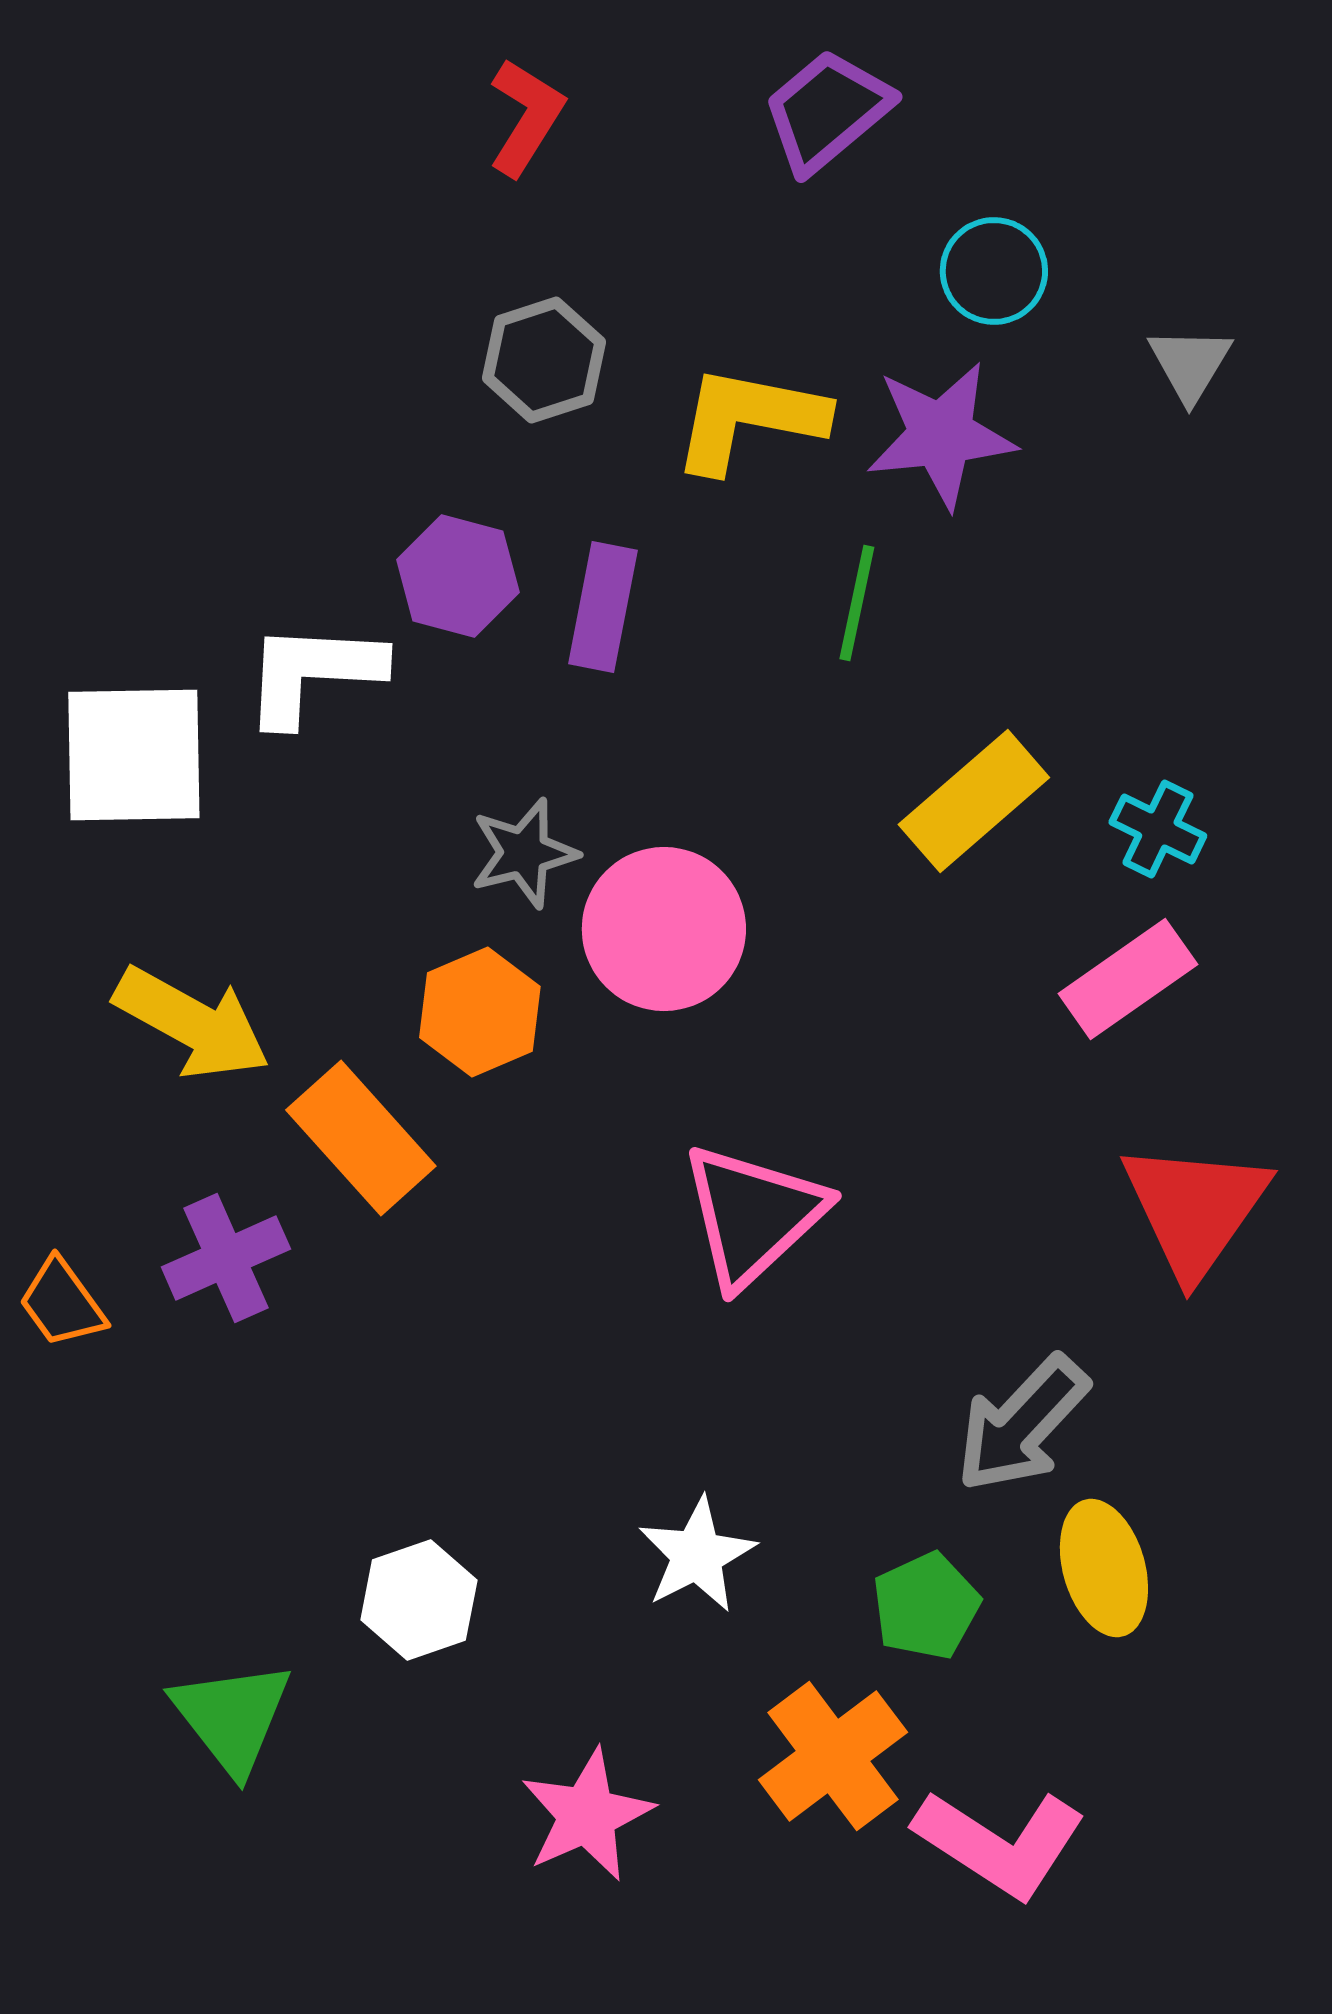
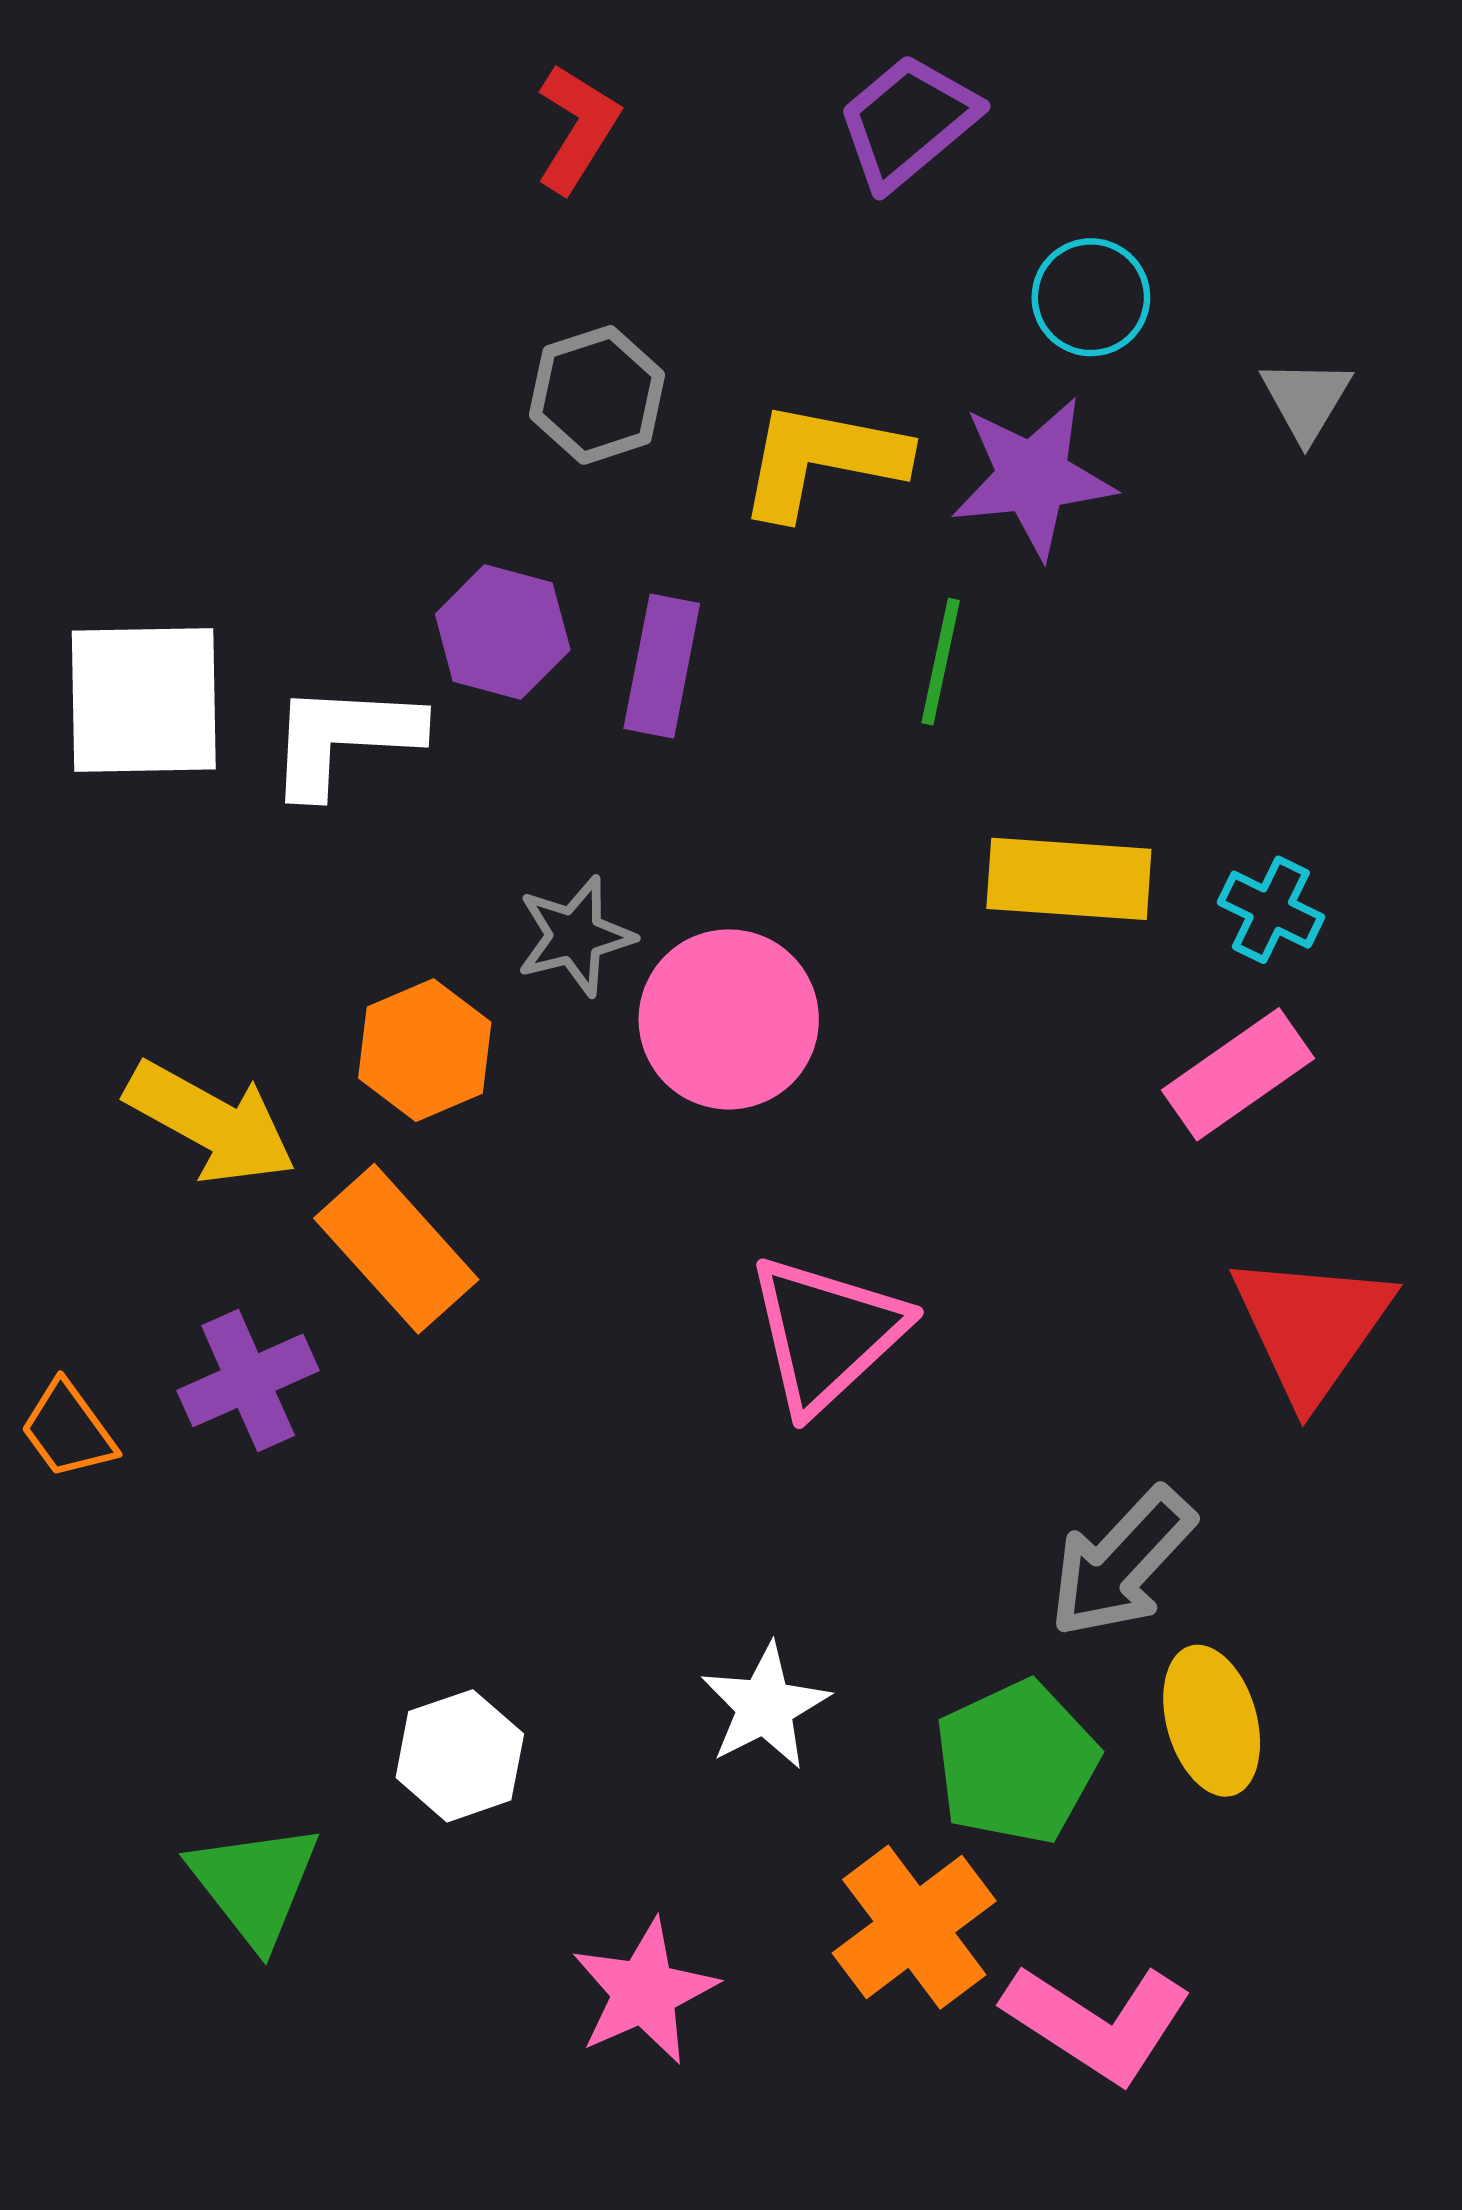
white square: (134, 755) -> (144, 700), moved
yellow rectangle: (974, 801) -> (1069, 879), turned 45
orange hexagon: (480, 1012) -> (425, 1050), moved
green pentagon: (926, 1606) -> (1016, 1762), size x1.4

